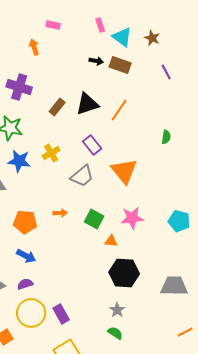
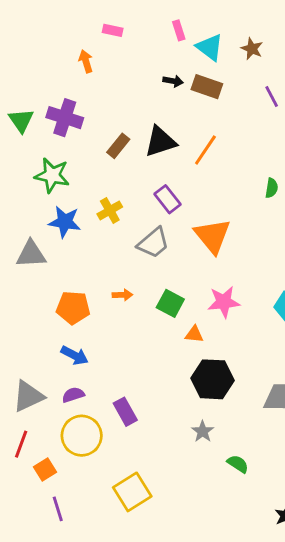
purple rectangle: (61, 314) -> (125, 412), moved
green semicircle: (115, 333) -> (238, 464), moved

